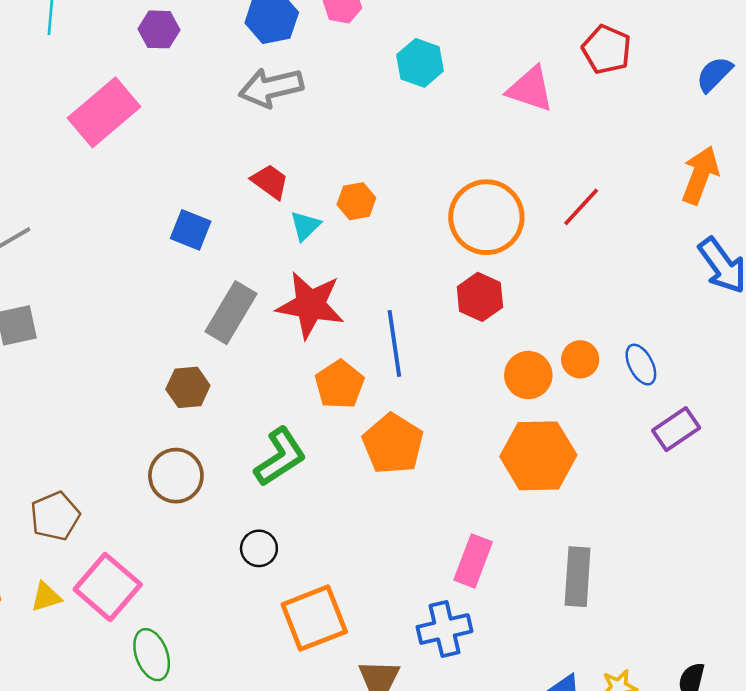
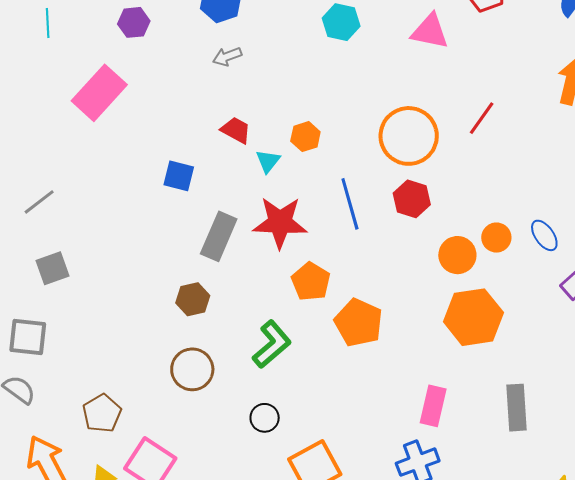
gray arrow: (271, 88) -> (227, 57), size x0.6
blue line: (394, 343) -> (350, 204), moved

